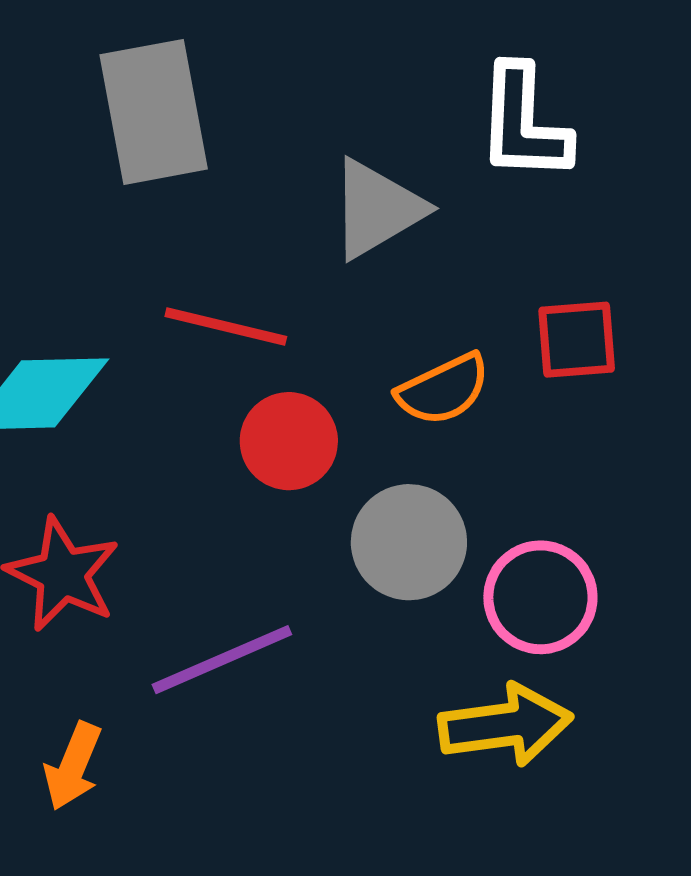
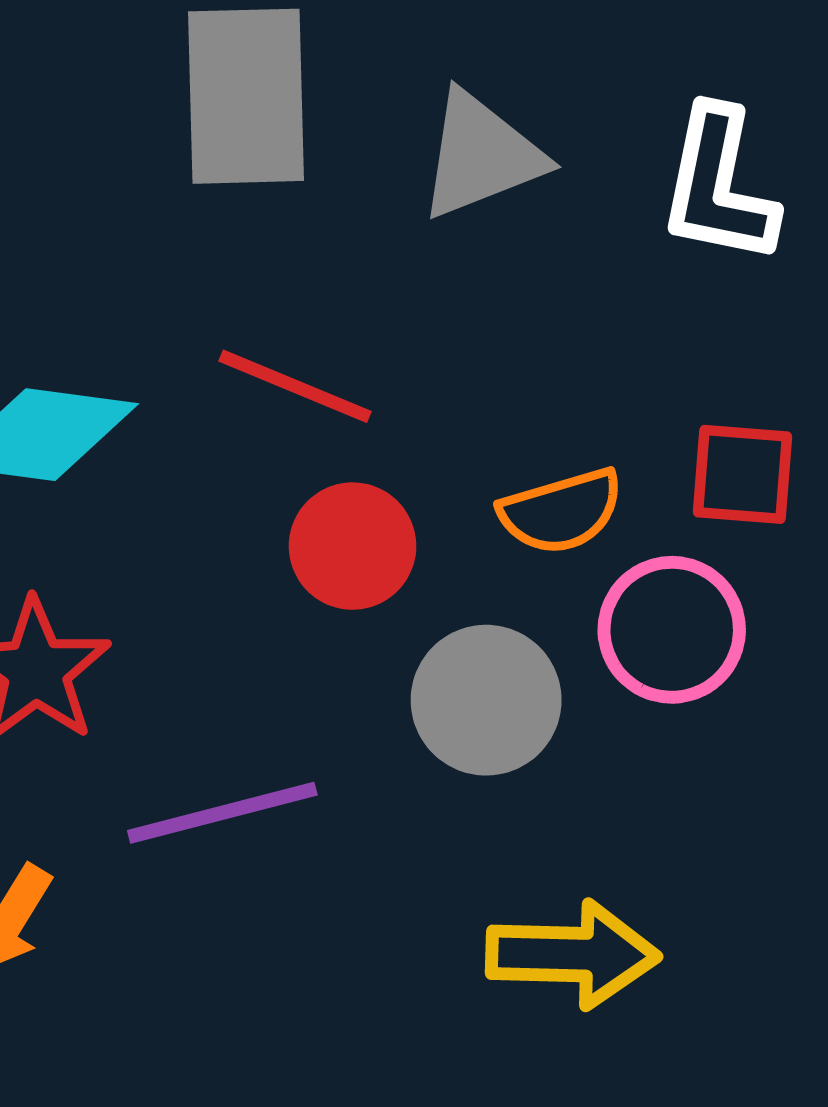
gray triangle: (377, 209) -> (481, 155), moved
pink circle: (540, 597) -> (672, 630), moved

